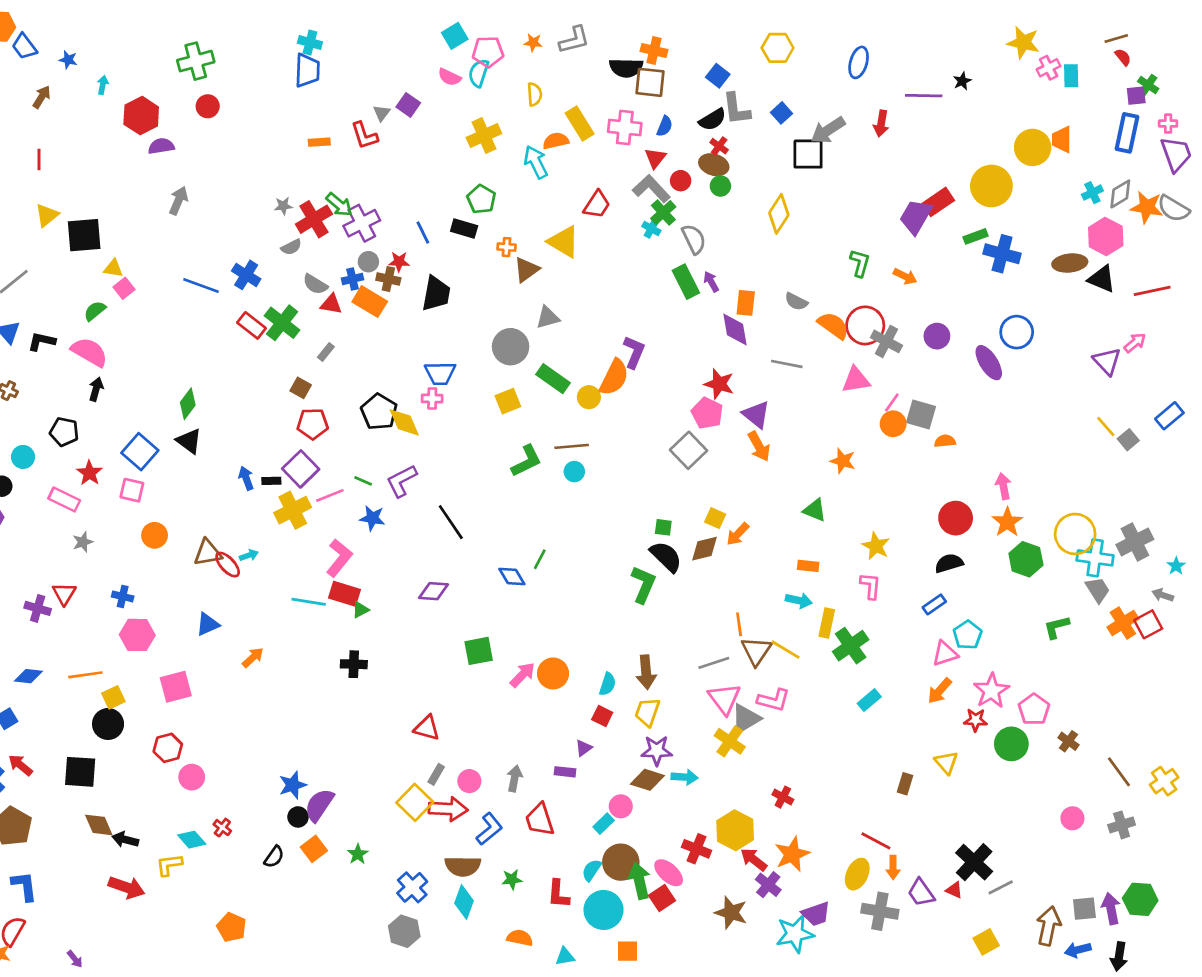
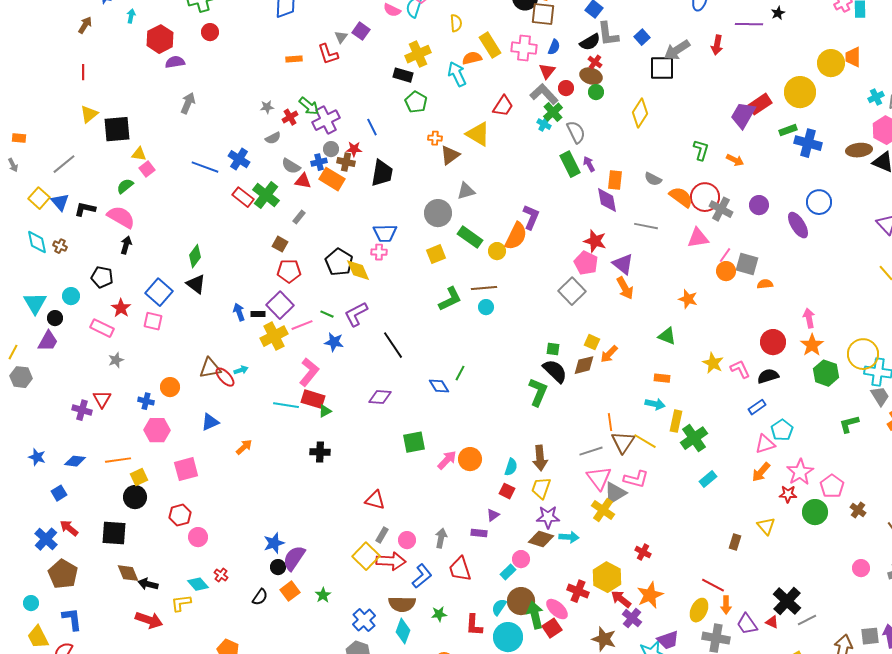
red cross: (314, 219) -> (290, 117), size x0.6
black rectangle: (464, 228) -> (403, 75), moved
orange circle: (155, 535) -> (170, 387), moved
pink L-shape: (871, 586) -> (740, 369), moved, turned -30

